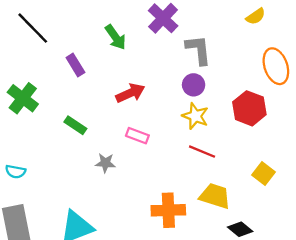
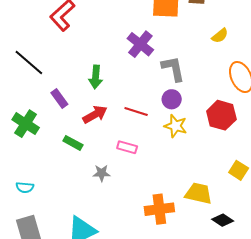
green arrow: (115, 37) -> (96, 77), moved, turned 45
purple rectangle: (75, 65) -> (59, 98), moved
red arrow: (130, 93) -> (95, 114), moved
red line: (202, 152) -> (136, 112), moved

